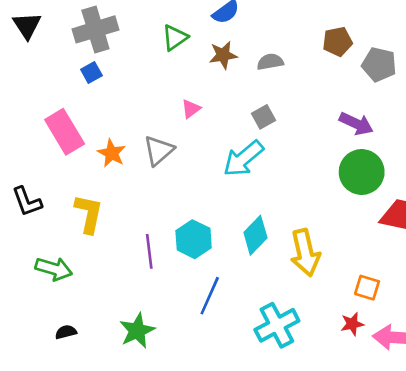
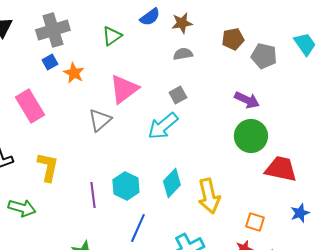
brown star: (223, 55) -> (182, 23), moved
pink triangle: (191, 109) -> (124, 89), size x2.0
orange star: (112, 153) -> (74, 73), moved

